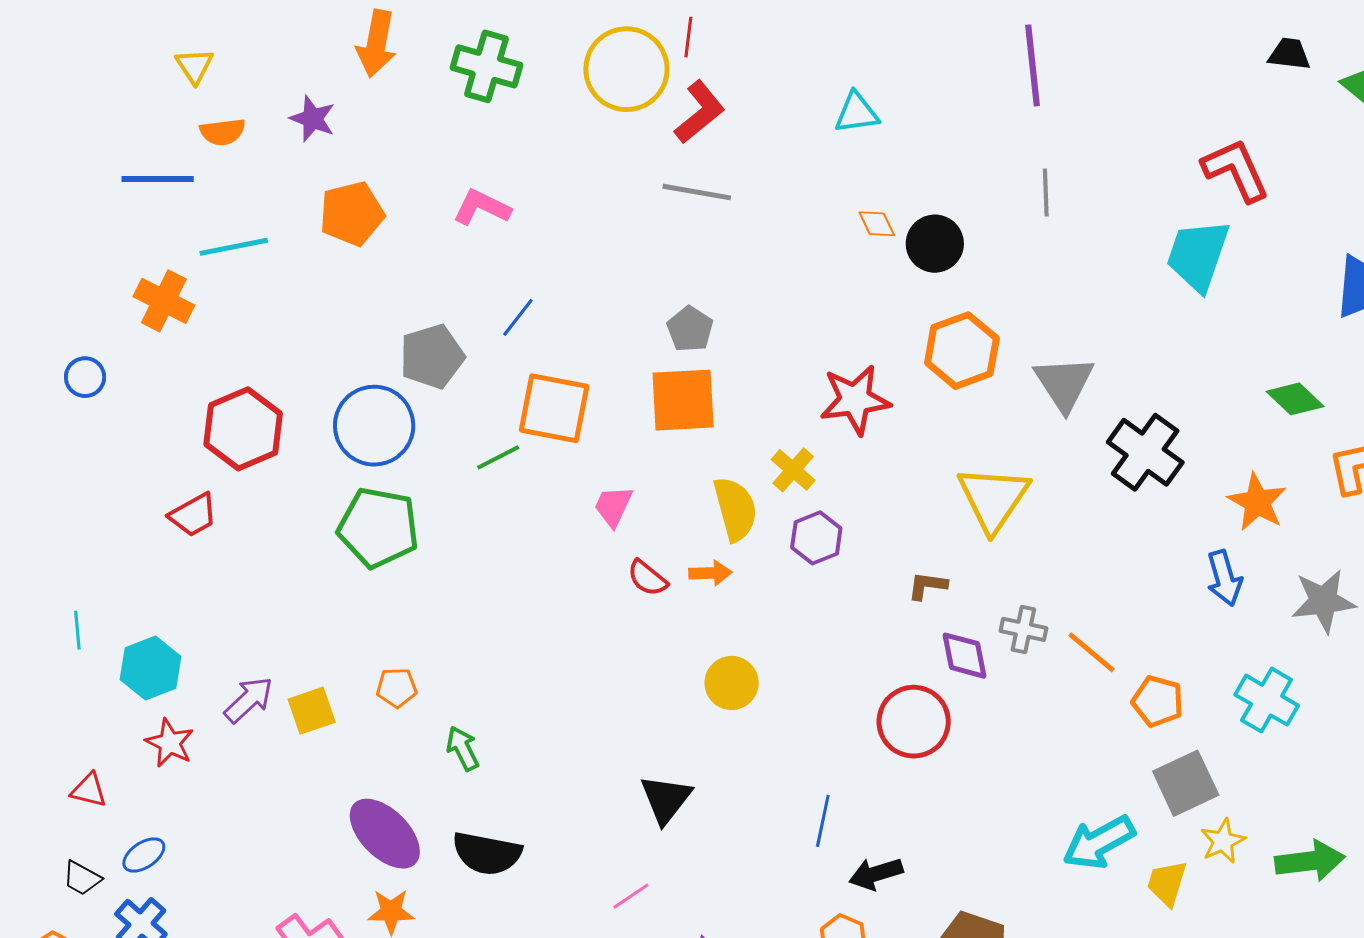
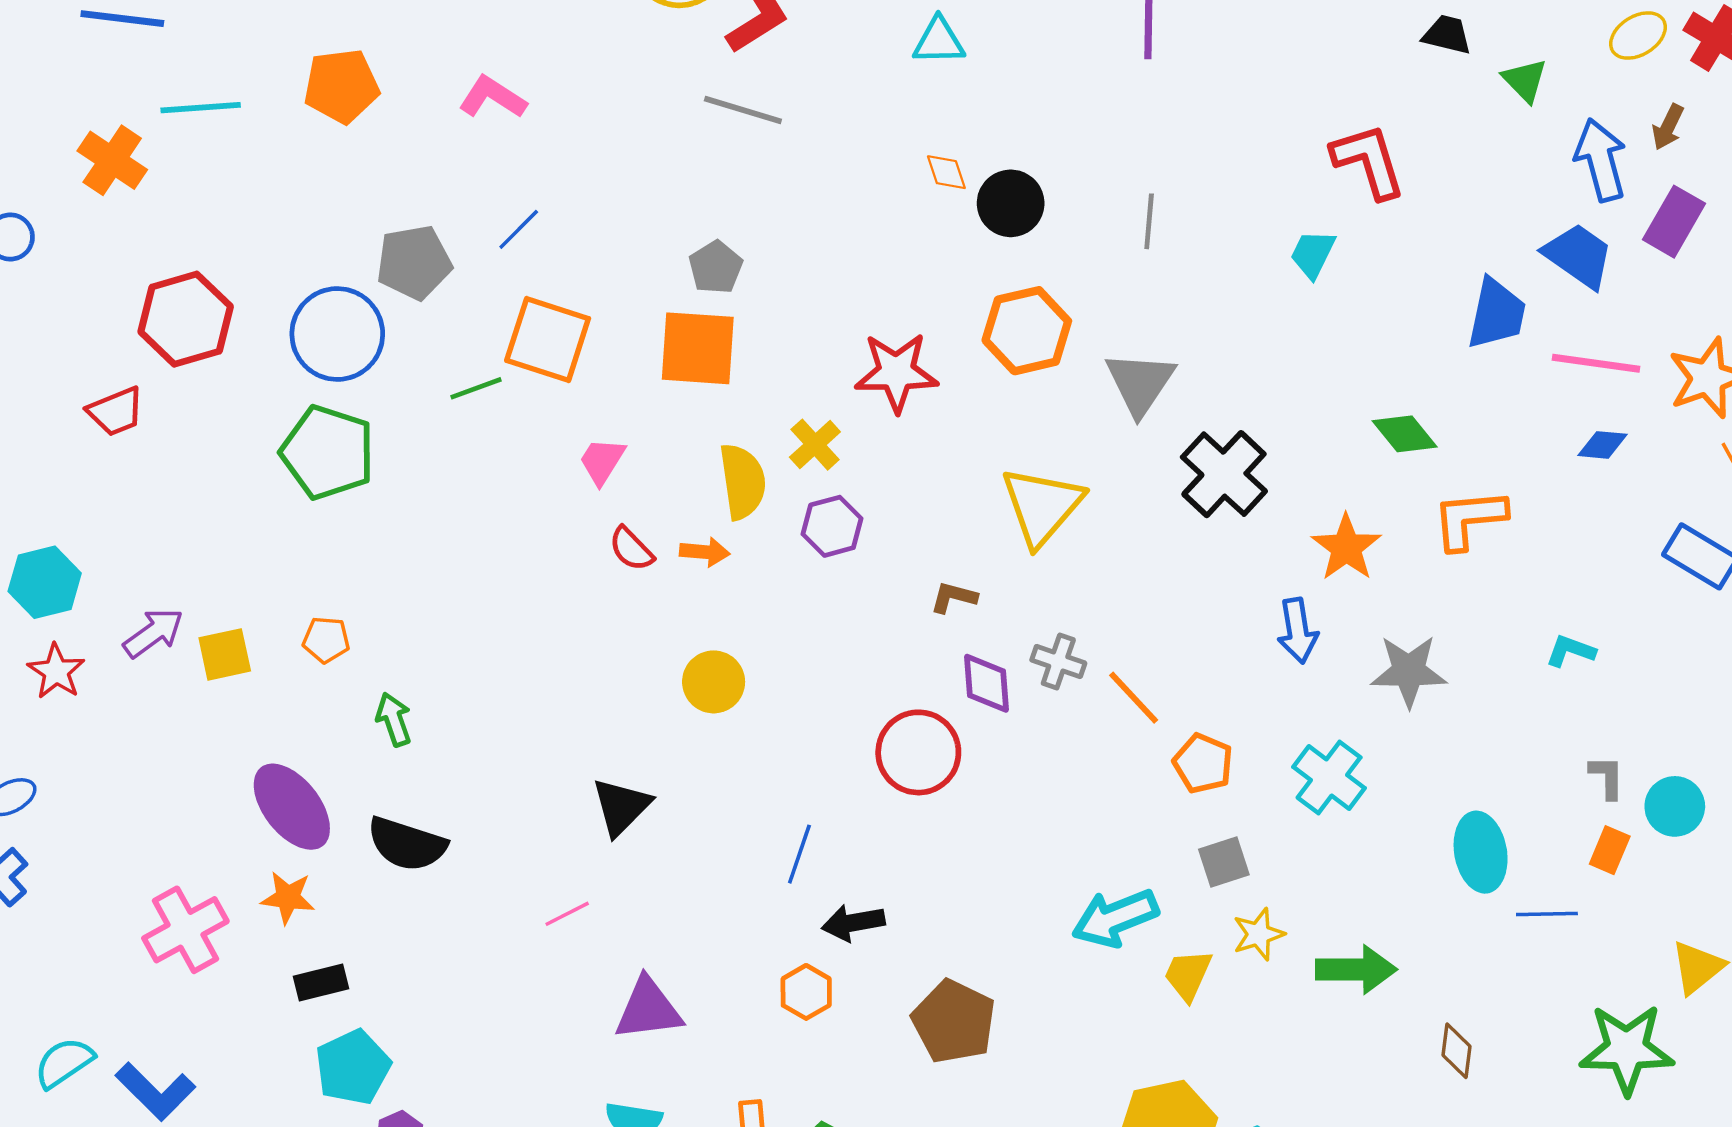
gray line: (1046, 192) -> (1149, 221), moved
cyan trapezoid: (1198, 255) -> (1313, 254), size x0.6
gray square: (1186, 783) -> (1224, 862), size x0.7

